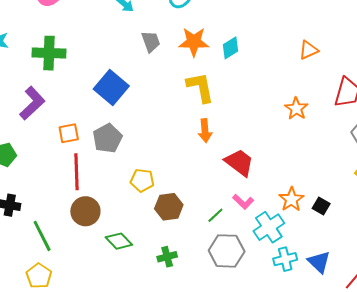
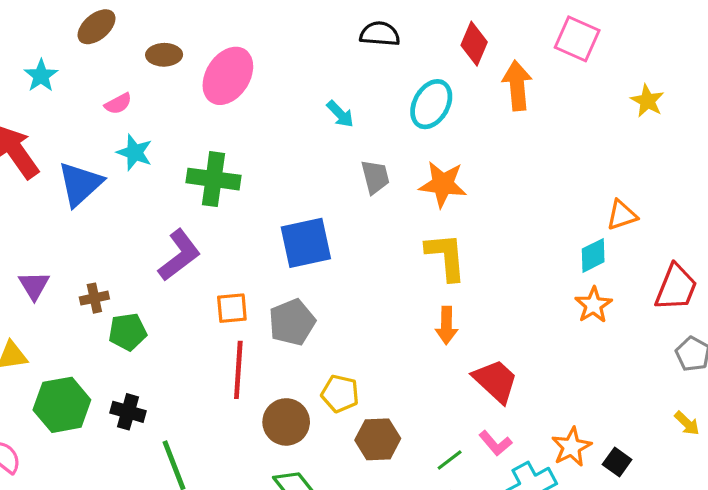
cyan diamond: (231, 48) -> (593, 255), moved
blue square: (111, 87) -> (306, 243), turned 32
brown circle: (85, 211) -> (286, 422), moved

